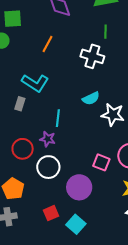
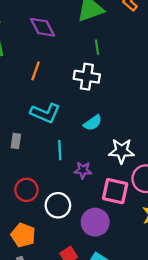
cyan L-shape: (35, 83) -> (45, 113), moved
white star: (113, 115) -> (121, 151), moved
purple star: (48, 139) -> (83, 170), moved
pink square: (101, 162) -> (115, 191), size x1.4

